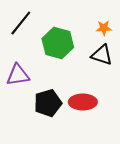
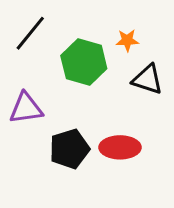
orange star: (104, 28) -> (127, 40), moved

